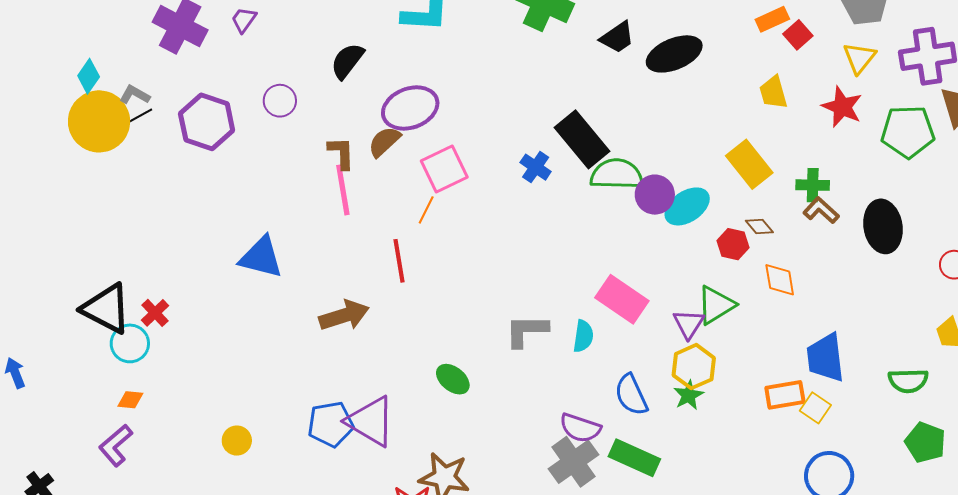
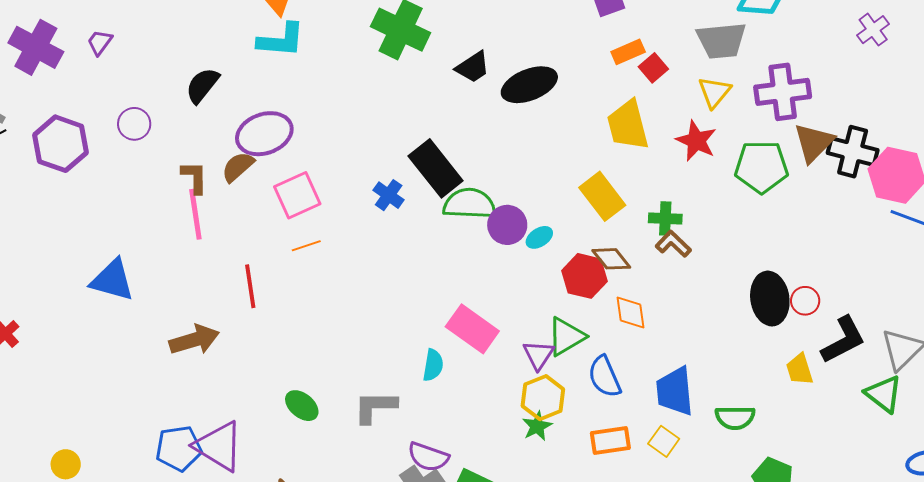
yellow trapezoid: (773, 92) -> (628, 125), size x1.5
cyan ellipse: (687, 206) -> (539, 237), size x0.6
orange line: (426, 210) -> (306, 246), moved, turned 44
brown diamond: (759, 226) -> (611, 259), size x1.4
black ellipse: (883, 226) -> (770, 299), moved
red hexagon: (733, 244) -> (584, 276), size x1.4
gray L-shape: (526, 331) -> (375, 407), moved
green semicircle: (908, 381) -> (735, 418), moved
blue semicircle: (631, 395) -> (604, 377), moved
orange rectangle: (785, 395) -> (610, 440), moved
yellow circle: (237, 441) -> (66, 464), moved

